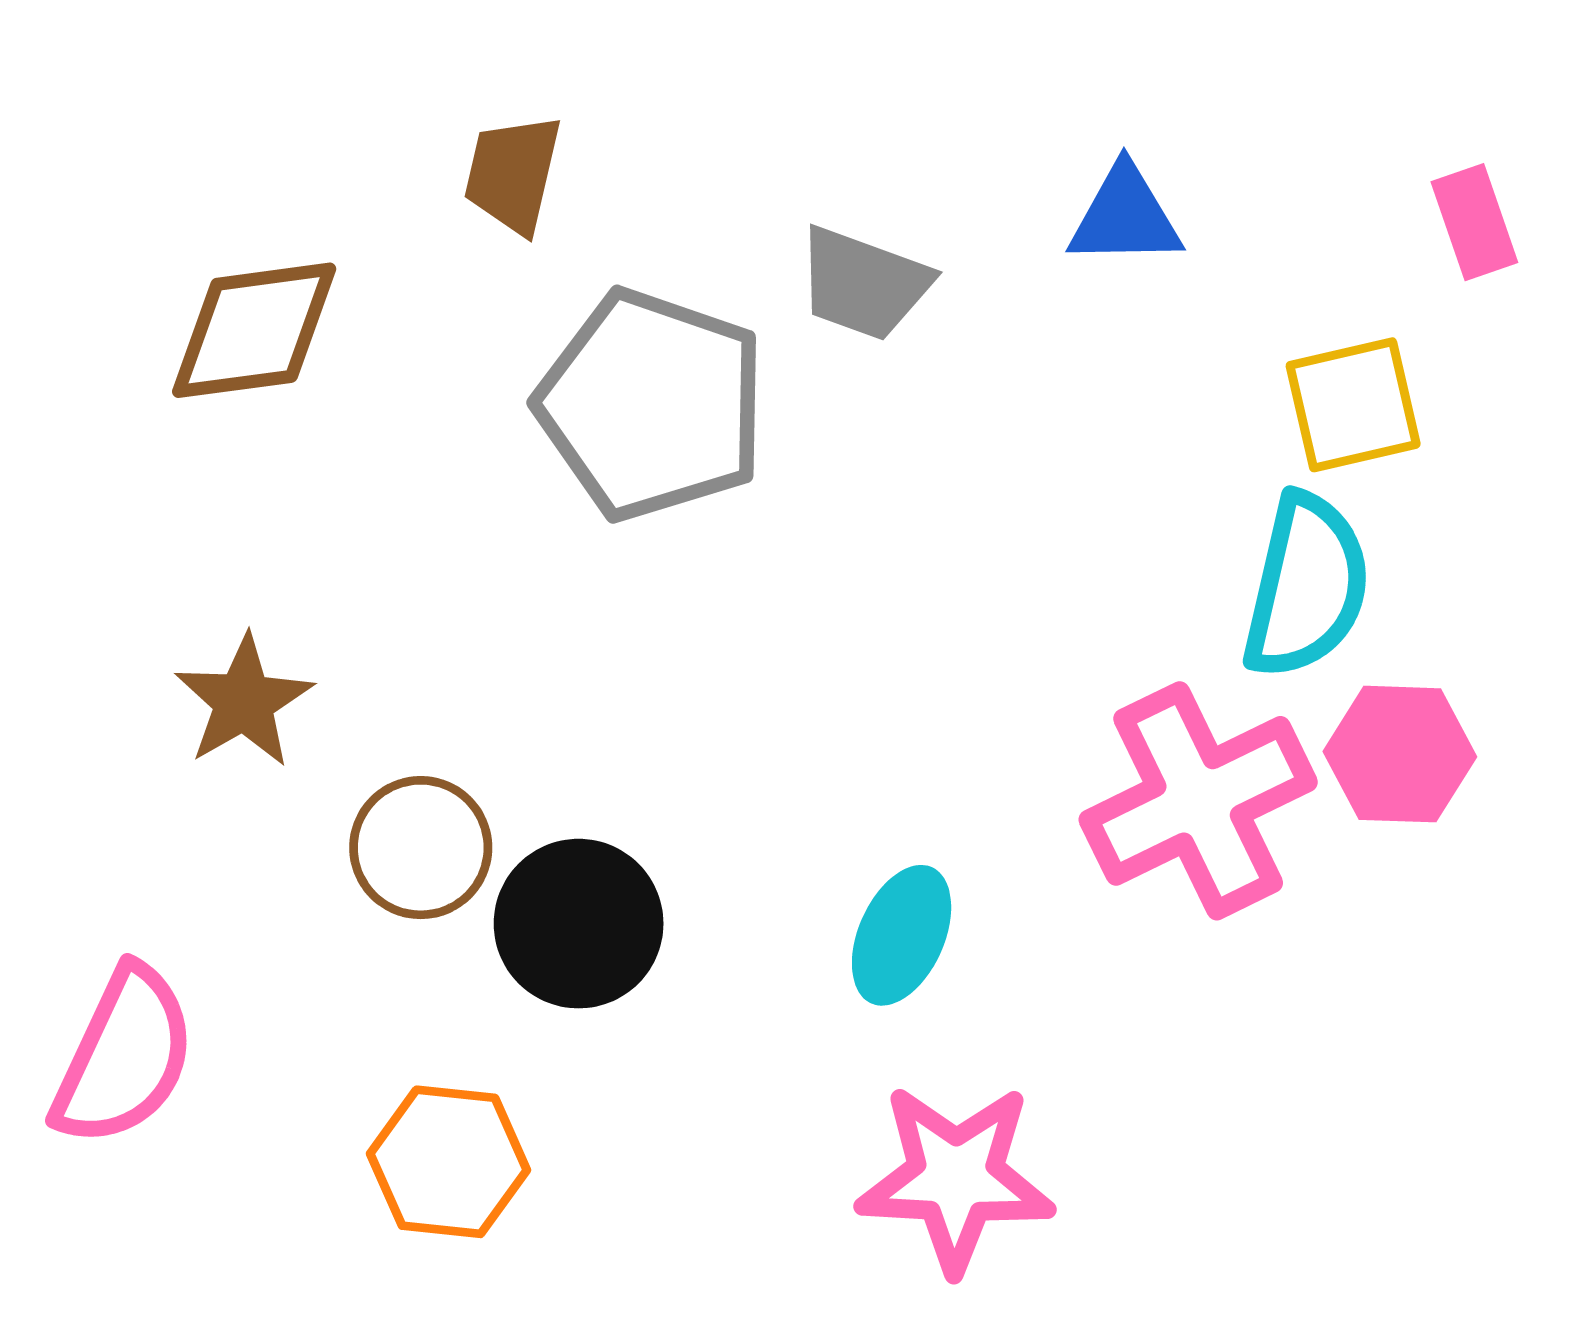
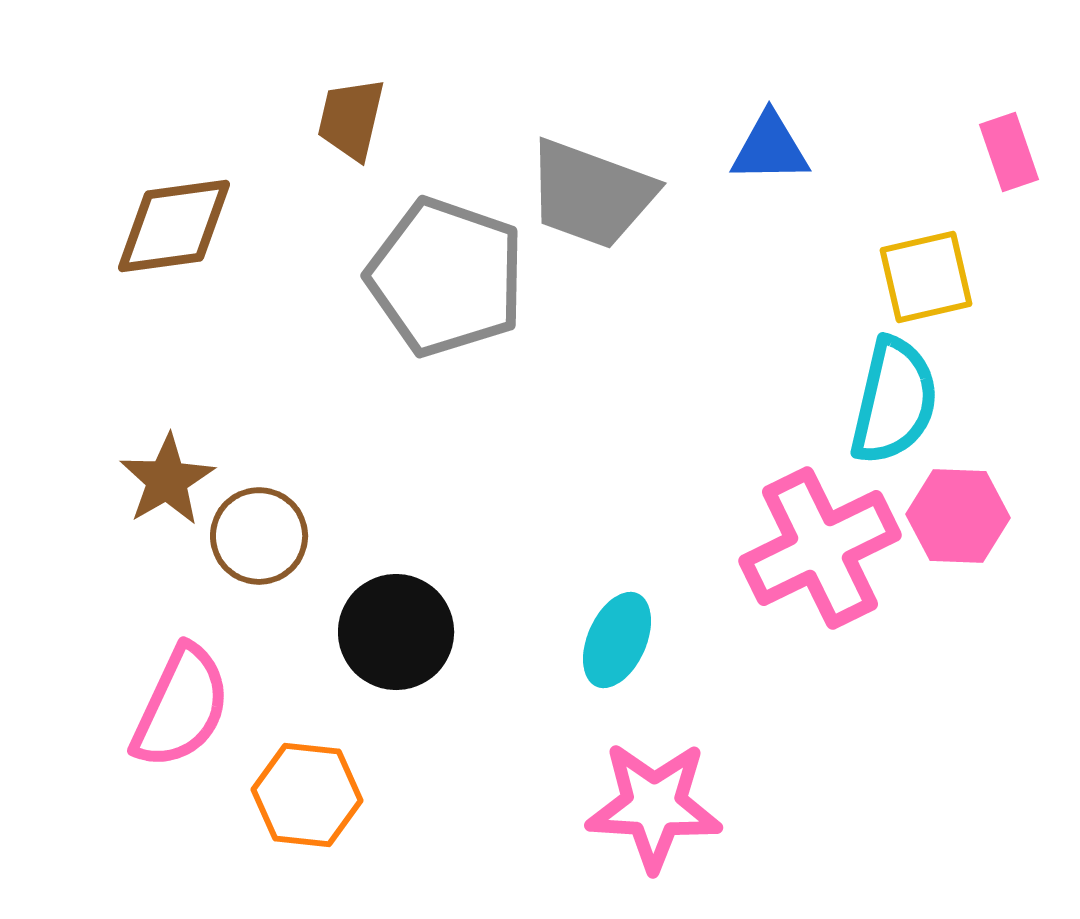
gray trapezoid: (864, 283) -> (591, 194), size x1.4
brown circle: (421, 848) -> (259, 536), moved
pink semicircle: (124, 1057) -> (181, 707), moved

